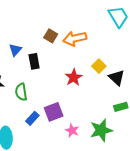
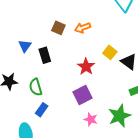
orange arrow: (75, 38) -> (83, 28), size x0.7
purple square: (54, 112) -> (83, 95), moved
blue rectangle: (32, 118) -> (42, 110), moved

